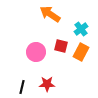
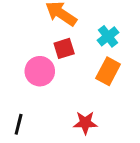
red square: (61, 46) -> (64, 48), moved, turned -32
red star: (47, 84) -> (85, 123), moved

